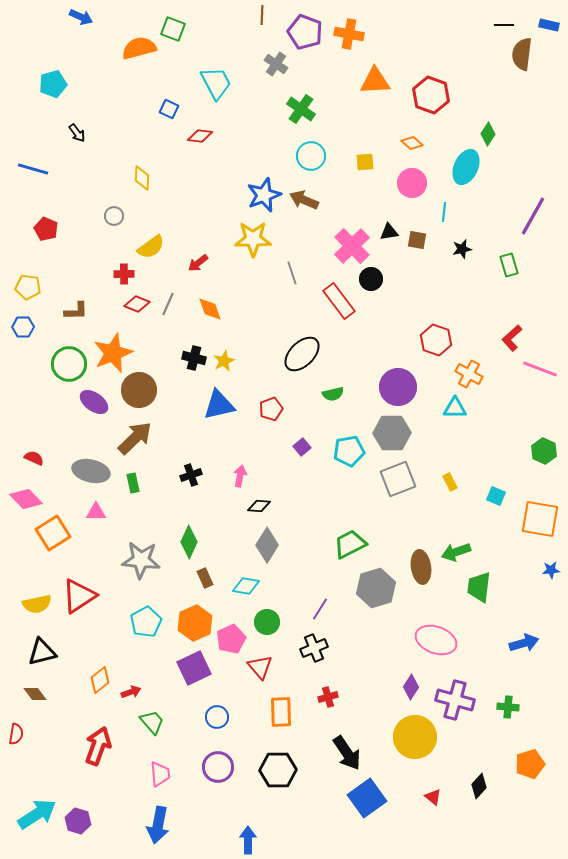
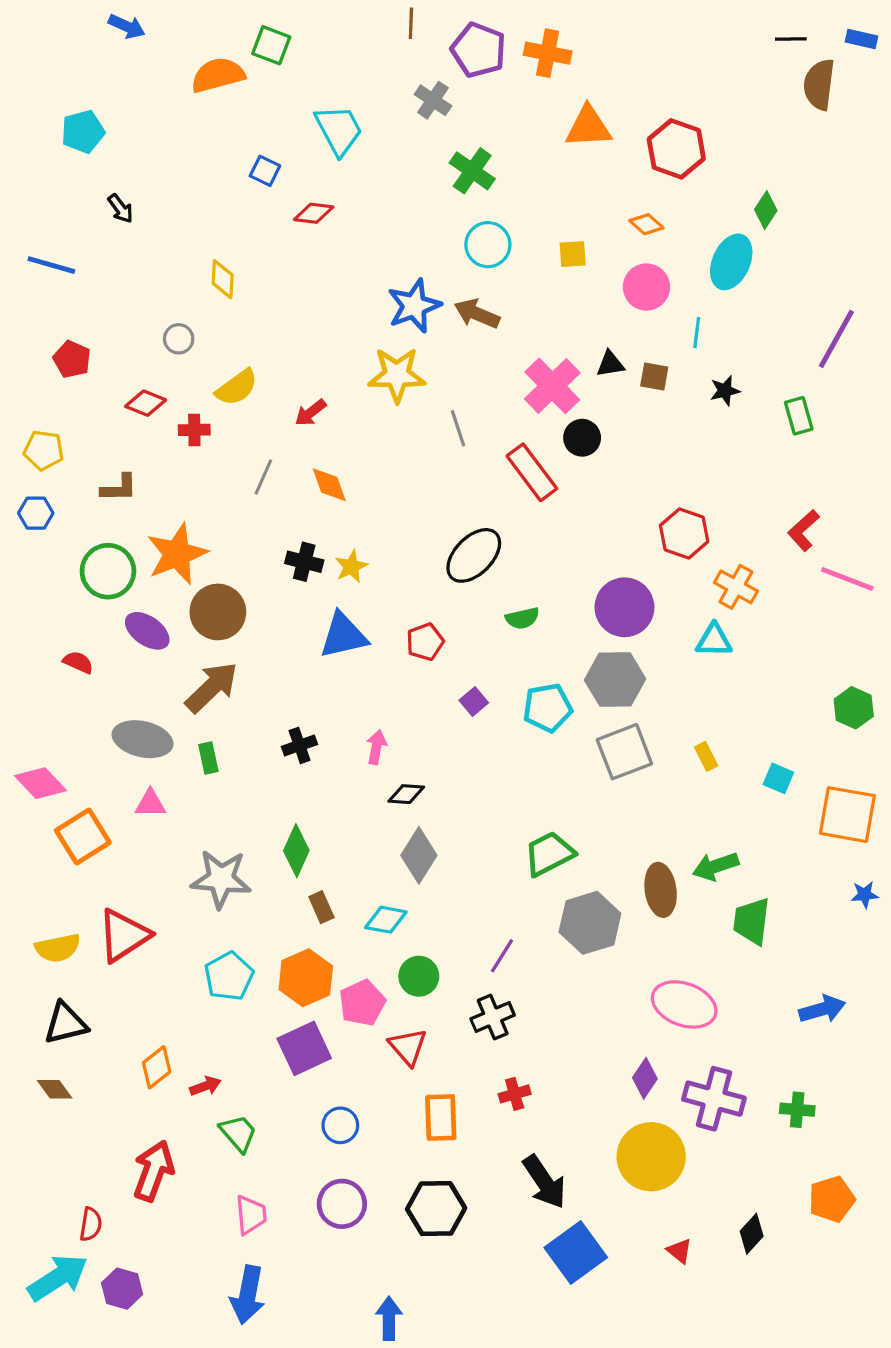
red diamond: (137, 304) -> (146, 403), moved
red semicircle: (34, 458) -> (78, 662), moved
red semicircle: (16, 734) -> (91, 1224), moved

